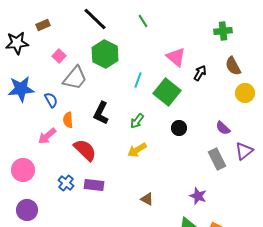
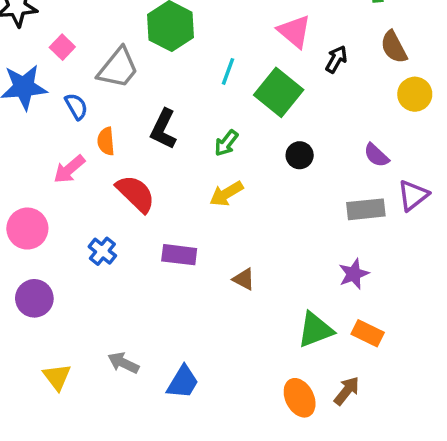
pink square: (59, 56) -> (62, 47), moved
gray rectangle: (217, 159) -> (366, 209), turned -70
purple rectangle: (94, 185) -> (179, 255), moved
purple star: (198, 196) -> (354, 274), moved, turned 30

